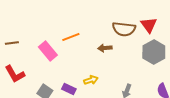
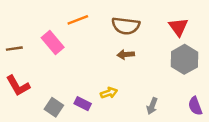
brown semicircle: (124, 29) -> (126, 26), moved
orange line: (71, 37) -> (78, 20), moved
pink rectangle: (48, 51) -> (53, 43), moved

